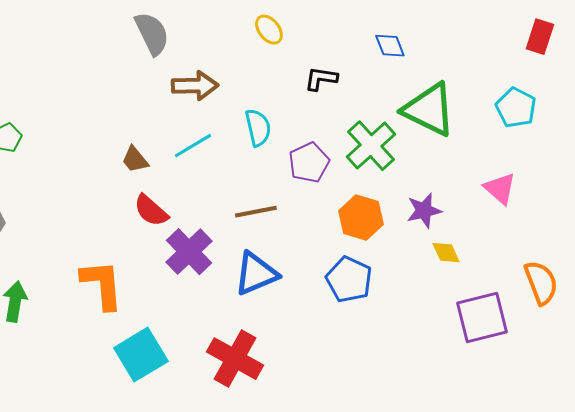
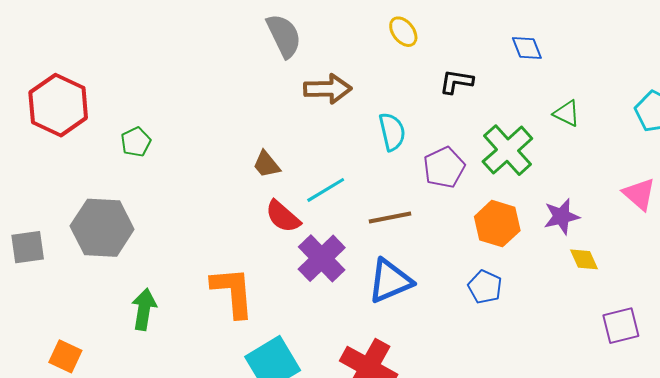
green triangle: (429, 110) -> (567, 113), size x0.5
cyan line: (193, 146) -> (326, 190), moved
blue pentagon: (349, 280) -> (485, 287), size x0.7
purple square: (482, 318) -> (621, 326), size x0.7

